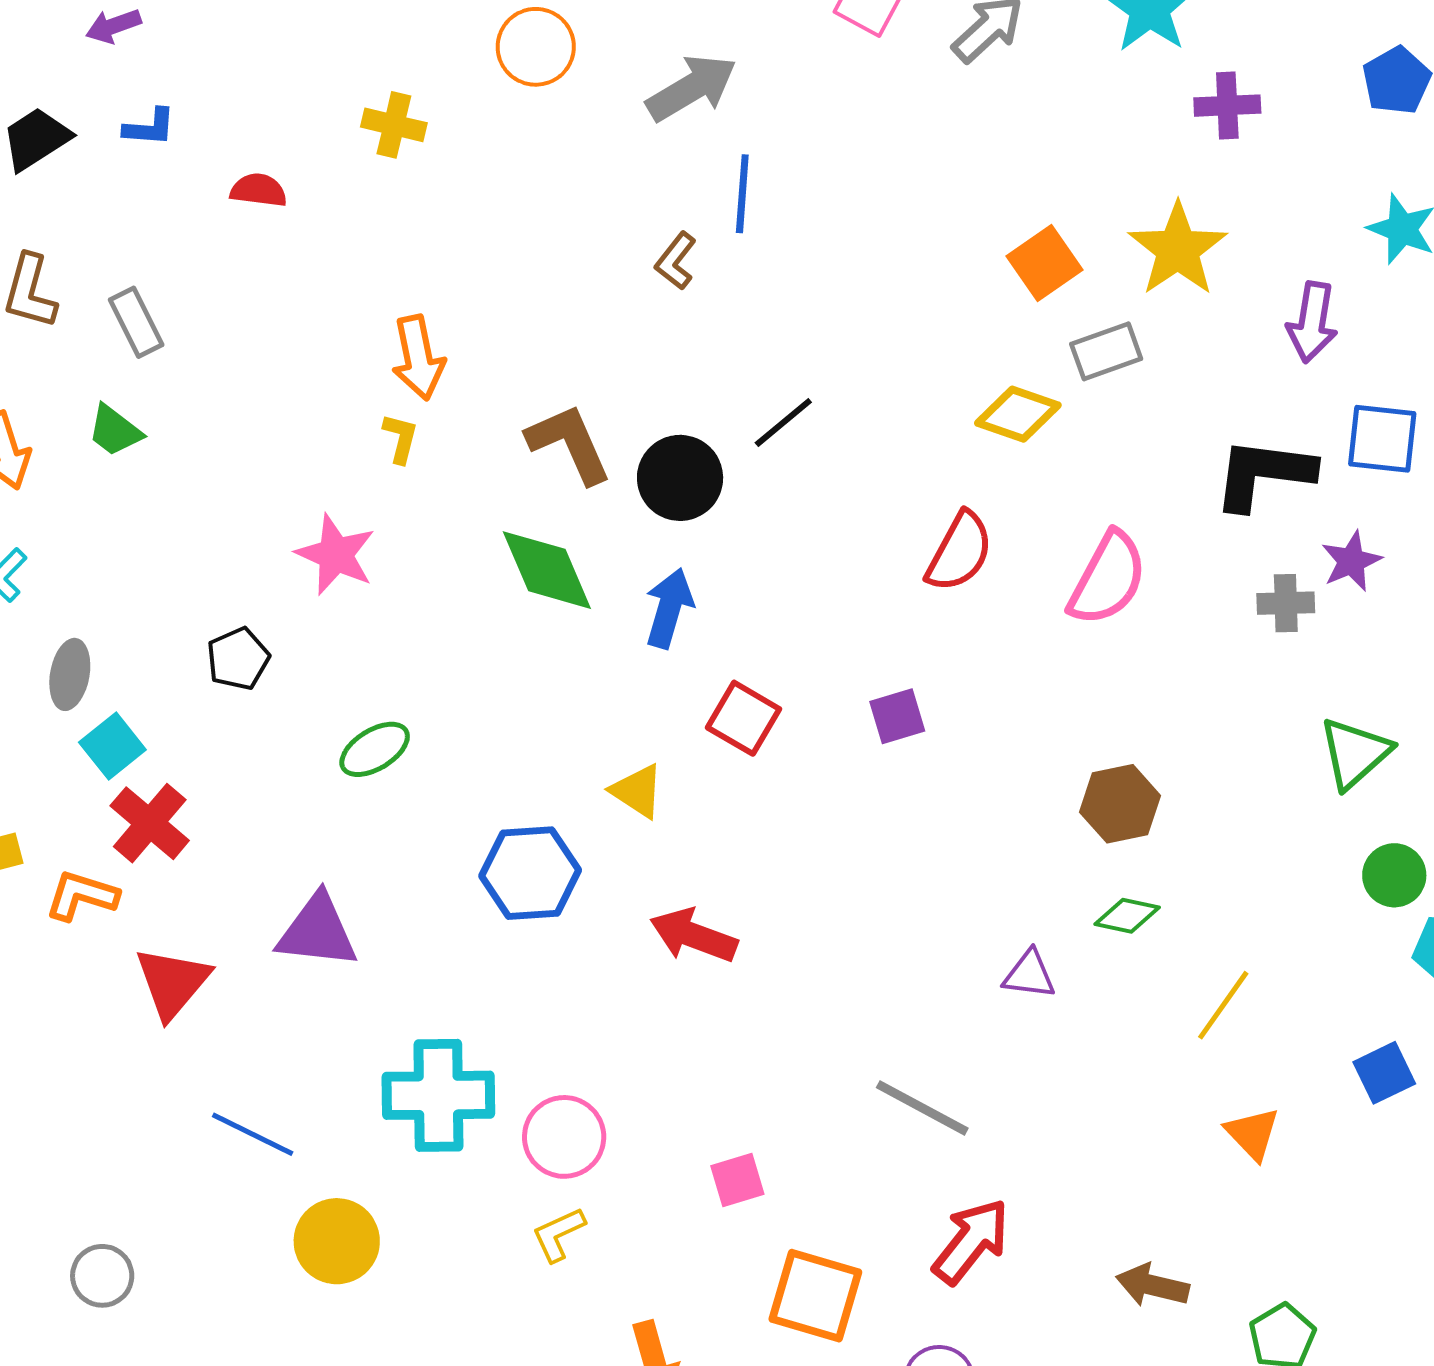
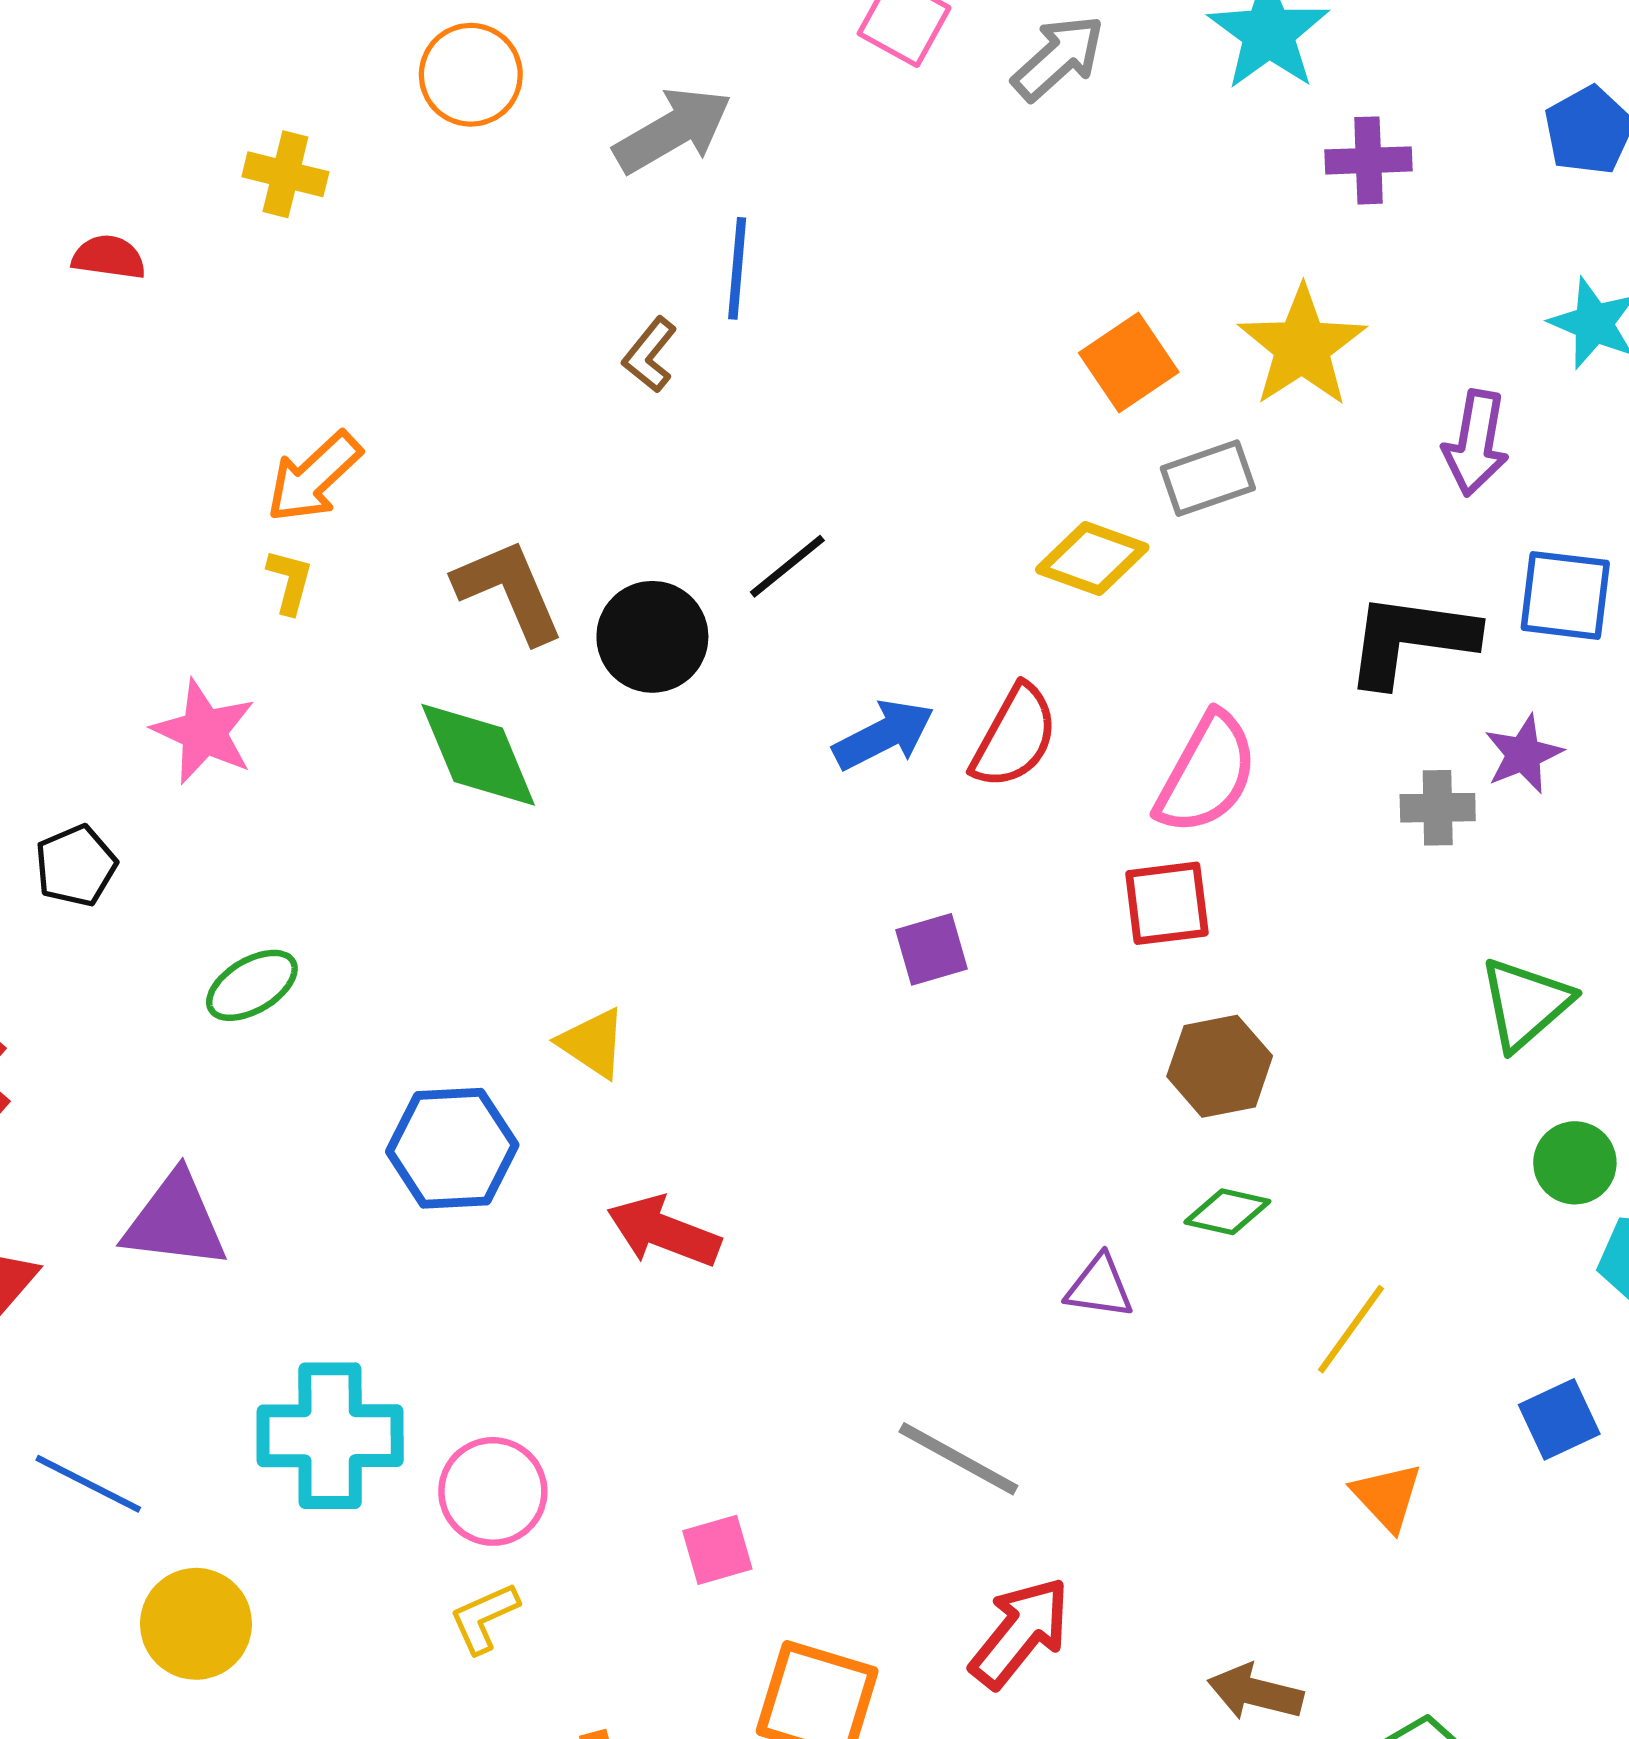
orange arrow: (418, 358) -> (314, 477), turned 58
blue arrow: (669, 608) -> (884, 735), moved, turned 46
red square: (743, 718) -> (1167, 903), moved, turned -38

